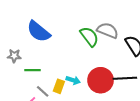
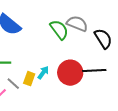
cyan arrow: (73, 80) -> (43, 73), turned -72

